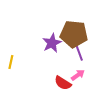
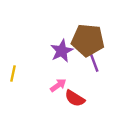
pink arrow: (78, 75) -> (58, 85), moved

